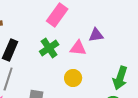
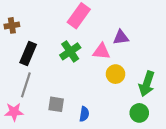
yellow circle: (73, 78) -> (116, 74), moved

